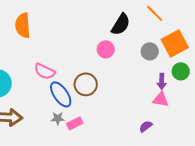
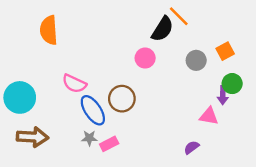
orange line: (155, 13) -> (179, 16), moved
orange square: (175, 43) -> (225, 51), size x0.6
purple arrow: (162, 81) -> (223, 95), moved

